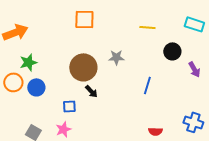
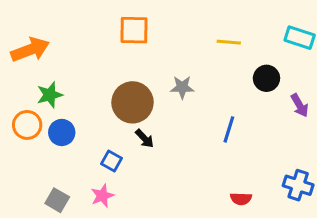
blue square: (69, 106) -> (111, 161), turned 32

